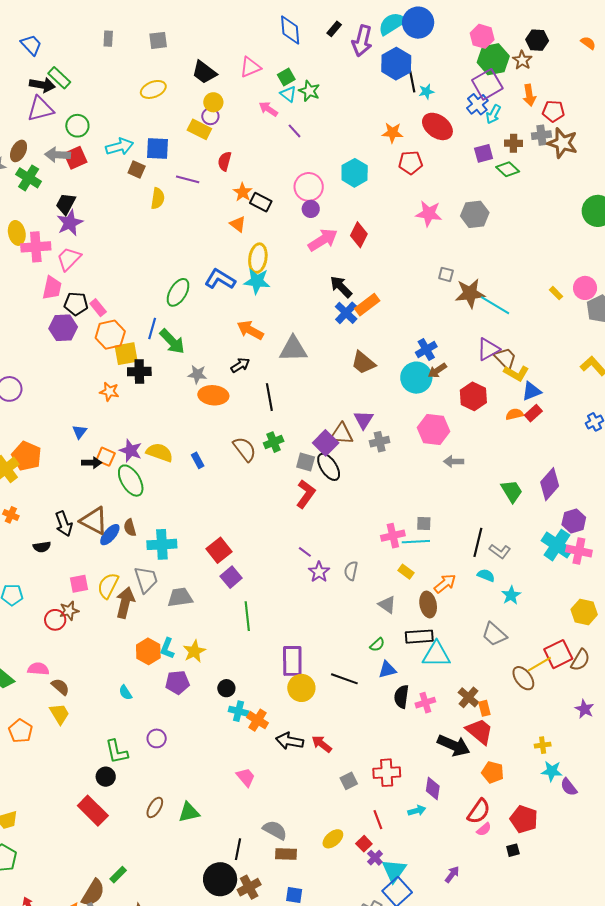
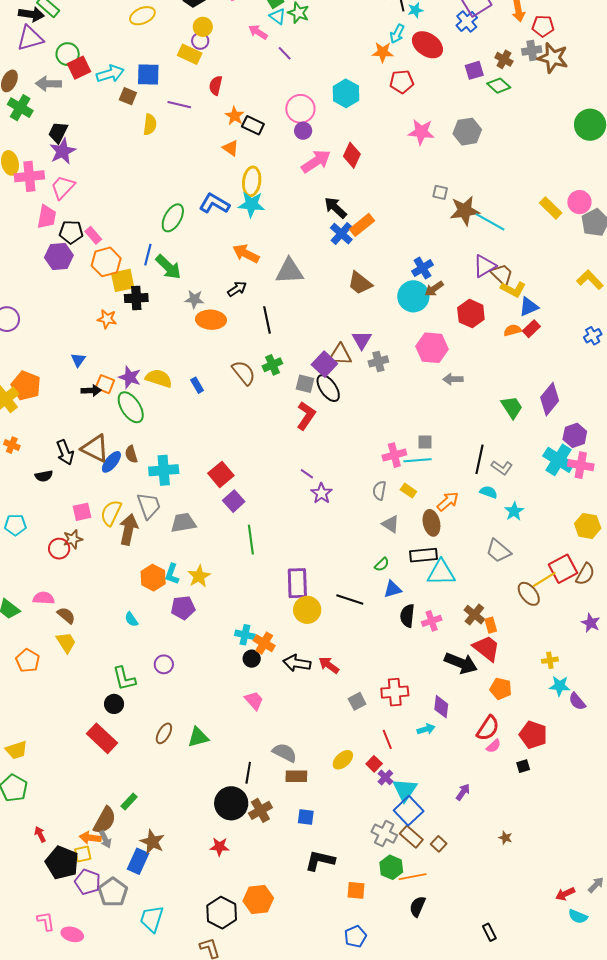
cyan arrow: (493, 114) -> (397, 34), moved
brown cross: (513, 143) -> (504, 59), turned 30
red square: (76, 158) -> (79, 68), moved
yellow rectangle: (556, 293) -> (551, 208), size x1.6
gray semicircle: (351, 571) -> (379, 490), moved
black circle: (226, 688) -> (252, 659), moved

